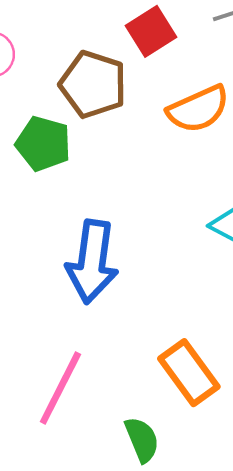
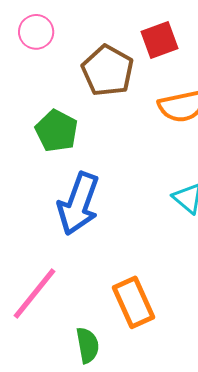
green pentagon: (43, 144) -> (57, 131), moved

